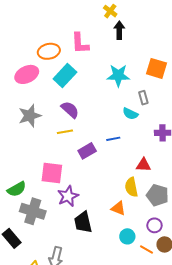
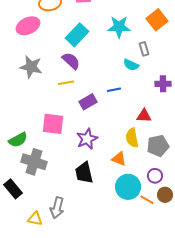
orange square: (156, 68) -> (157, 20), turned 35
cyan rectangle: (65, 75) -> (77, 35), moved
gray star: (30, 116) -> (31, 67), turned 30
gray pentagon: (158, 195) -> (158, 146), turned -30
purple star: (68, 196) -> (87, 139), moved
cyan circle: (127, 236) -> (128, 187), size x1.6

